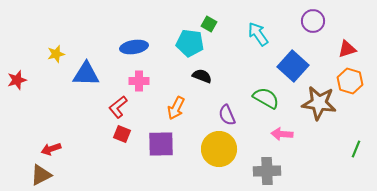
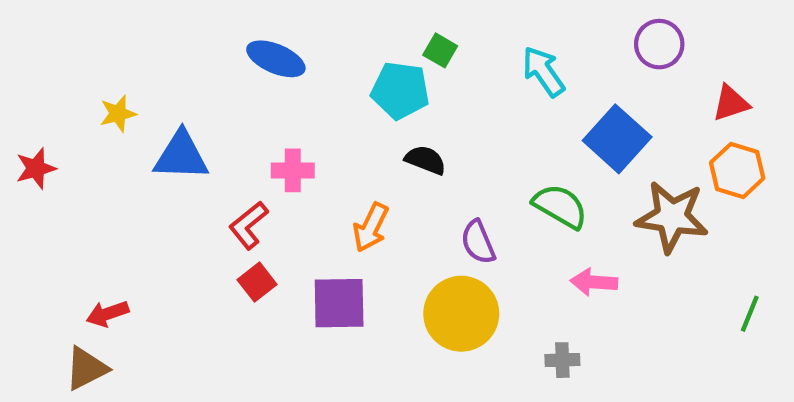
blue ellipse: (134, 47) -> (276, 59), moved, turned 32
red square: (122, 134) -> (257, 282), turned 30
gray cross: (267, 171) -> (562, 360), size x0.6

